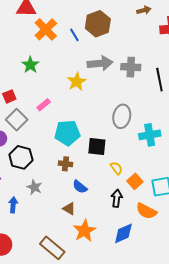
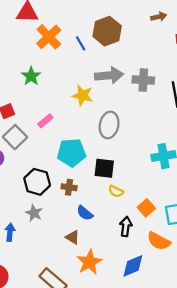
yellow star: (77, 82) -> (83, 95), turned -30
gray ellipse: (122, 116) -> (109, 125), moved
black hexagon: (21, 157) -> (37, 182), moved
yellow semicircle: (116, 168) -> (116, 191), moved, turned 152

